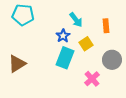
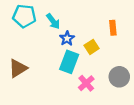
cyan arrow: (76, 20) -> (53, 21), moved
gray circle: (112, 60) -> (119, 77), moved
pink cross: (92, 79) -> (86, 83), moved

